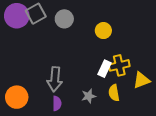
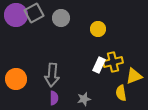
yellow semicircle: (114, 93) -> (121, 93), moved
gray star: (89, 96) -> (84, 99), moved
orange circle: (17, 97) -> (16, 79), moved

